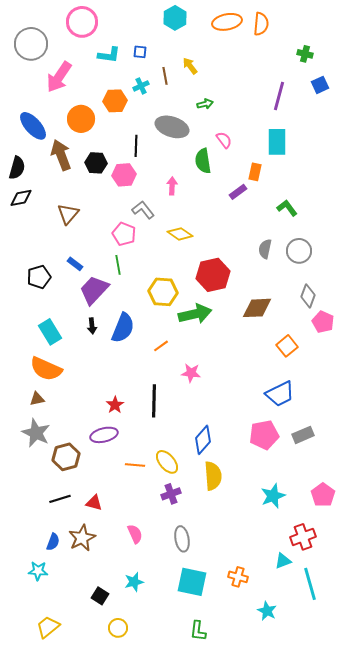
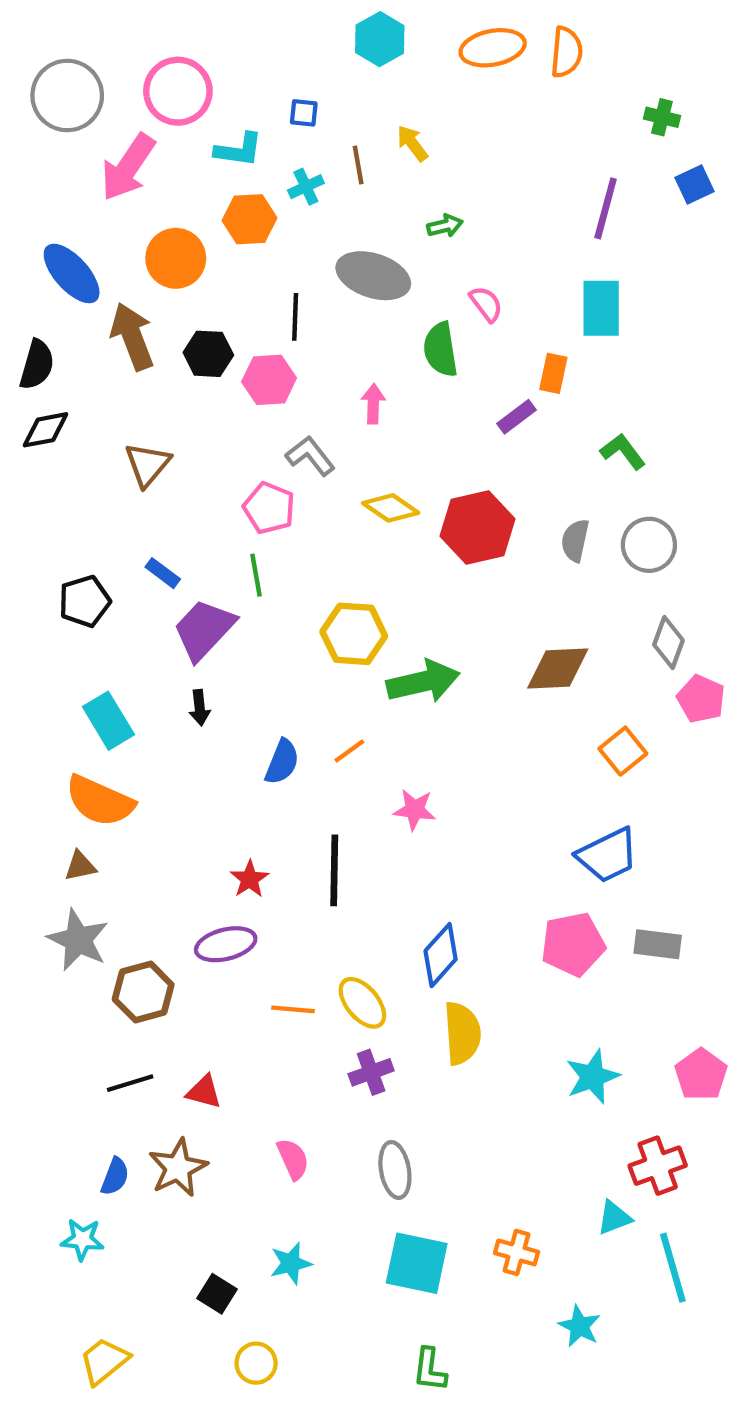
pink circle: (82, 22) -> (178, 91), moved
cyan L-shape: (109, 55) -> (239, 150), moved
red hexagon: (213, 275) -> (477, 527), moved
blue semicircle: (123, 328) -> (282, 762), moved, size x0.7
gray rectangle: (303, 435) -> (658, 944), turned 30

